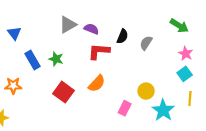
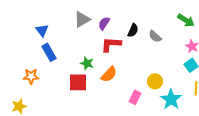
purple semicircle: (91, 29) -> (104, 23), turned -80
blue triangle: (14, 33) -> (42, 30), moved
gray semicircle: (146, 43) -> (155, 36), turned -80
green star: (56, 59) -> (87, 63), moved
red square: (64, 92) -> (78, 82), turned -36

